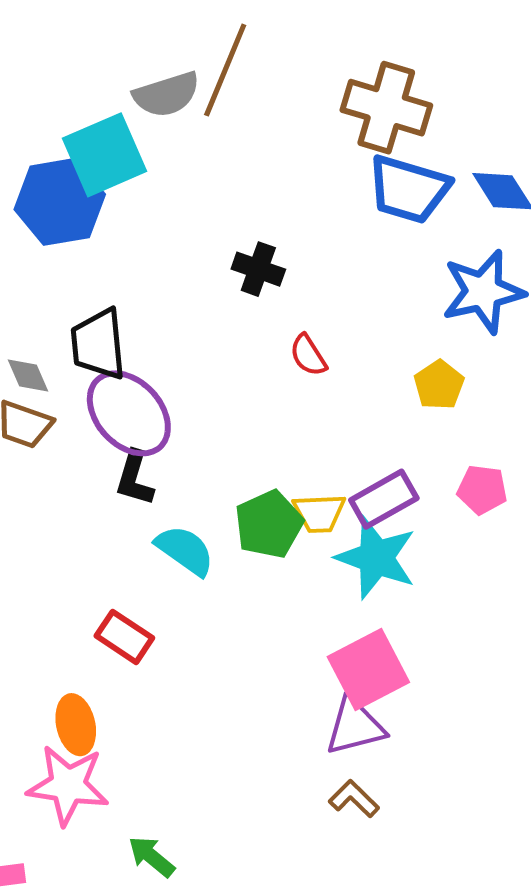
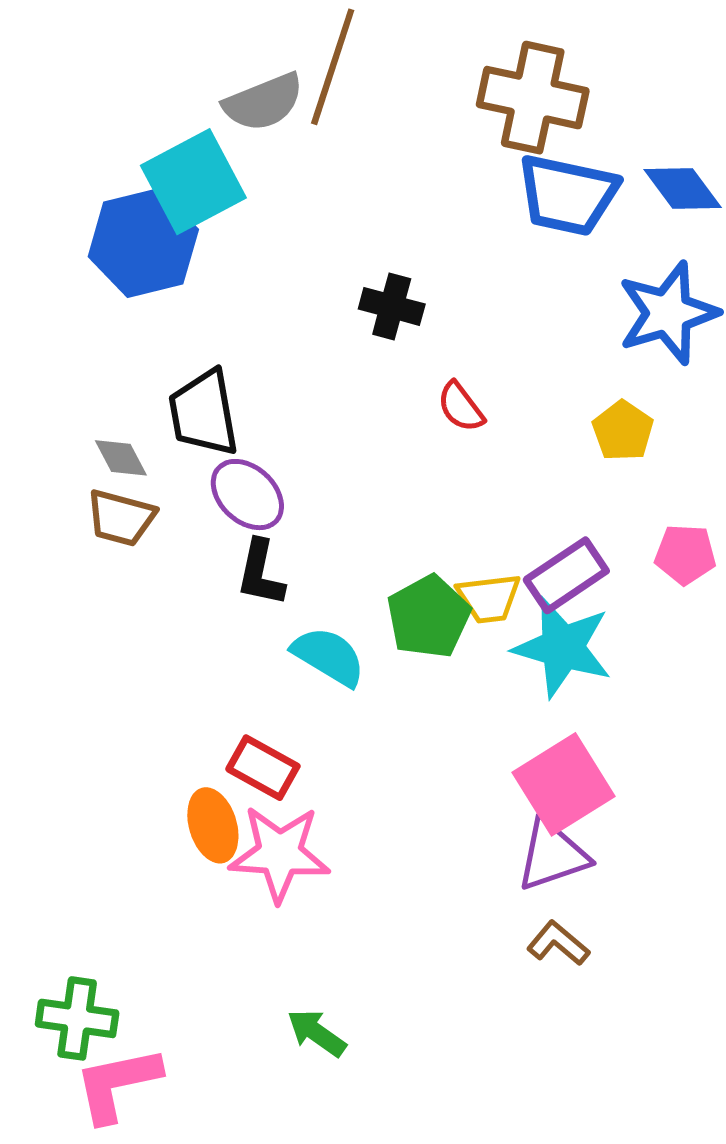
purple ellipse: (129, 413) -> (247, 495), size x0.7
orange ellipse: (76, 725) -> (213, 825), moved
pink star: (68, 785) -> (280, 854), moved

